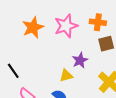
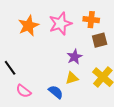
yellow triangle: (66, 76) -> (72, 78), moved

